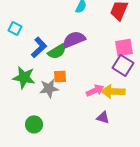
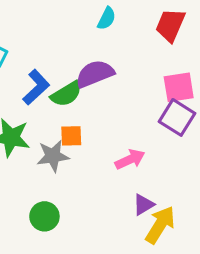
yellow arrow: (113, 91) -> (160, 225), moved, turned 120
purple triangle: (103, 117) -> (143, 205), turned -48
green circle: (34, 124) -> (44, 216), moved

